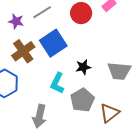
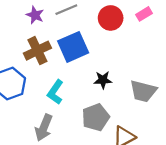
cyan L-shape: (57, 83) -> (55, 92), moved

